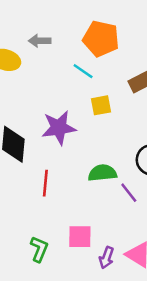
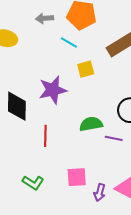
gray arrow: (40, 41) -> (44, 18), moved
purple line: (129, 193) -> (114, 138), turned -36
green L-shape: (39, 249) -> (33, 183), moved, turned 105

